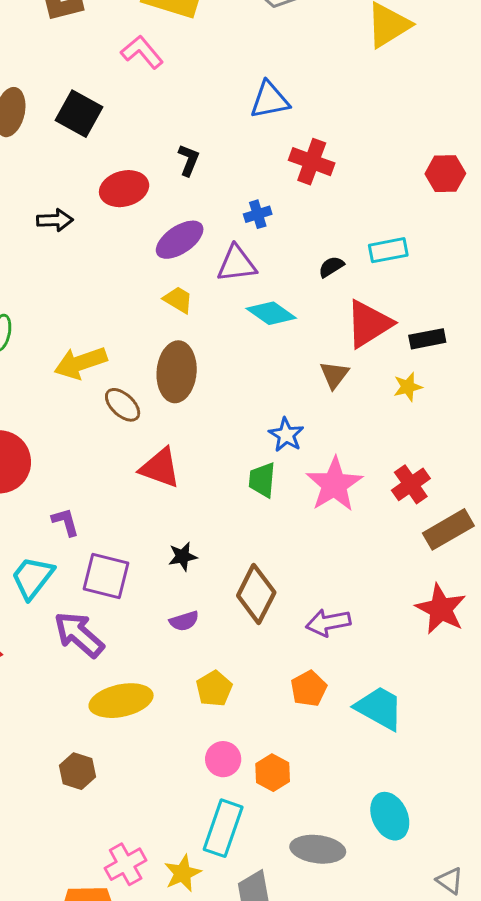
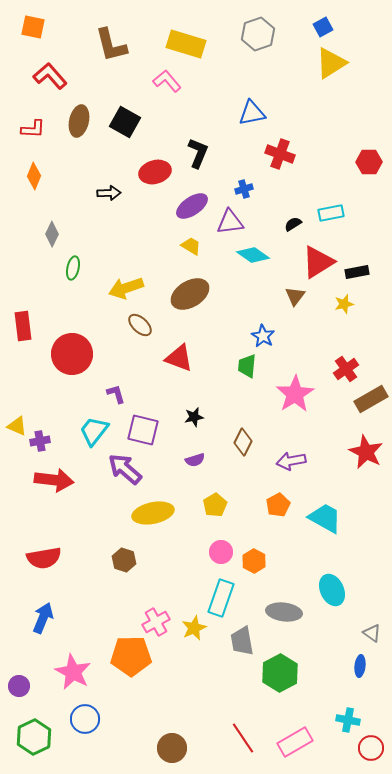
black L-shape: (189, 160) -> (198, 153), size x1.4
brown ellipse: (177, 372) -> (190, 294), turned 54
brown ellipse: (123, 405) -> (140, 325), moved
pink star: (334, 484) -> (295, 394), moved
brown diamond: (256, 594) -> (243, 442), size x0.7

